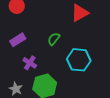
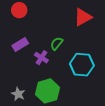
purple cross: (30, 63) -> (41, 58), moved

